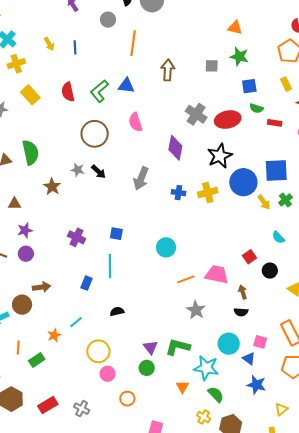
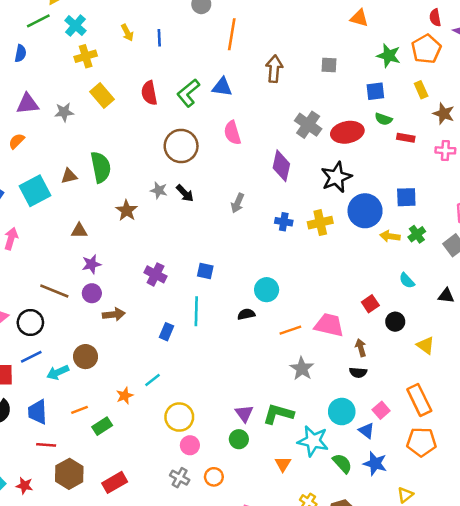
green star: (239, 56) -> (389, 56), moved
blue square: (276, 170) -> (406, 197), size x0.7
gray arrow: (141, 178) -> (238, 203), size x0.7
yellow arrow: (264, 202) -> (390, 236), turned 133
brown arrow: (42, 287) -> (114, 314), moved
black semicircle: (117, 311) -> (246, 314), moved
pink square: (260, 342) -> (381, 410), turned 32
orange line: (18, 348) -> (79, 410), turned 64
green semicircle: (216, 394) -> (342, 463), moved
gray cross: (82, 409) -> (180, 478), moved

